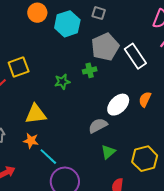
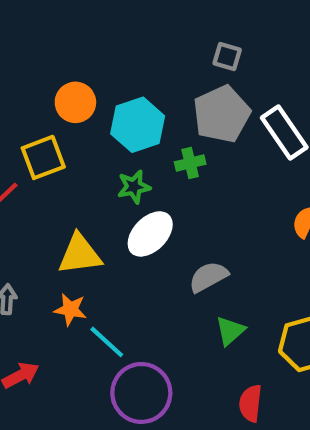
orange circle: (37, 13) -> (75, 102), moved
gray square: (99, 13) -> (227, 57), moved
cyan hexagon: (67, 24) -> (138, 125), moved
white ellipse: (118, 105) -> (150, 234), moved

